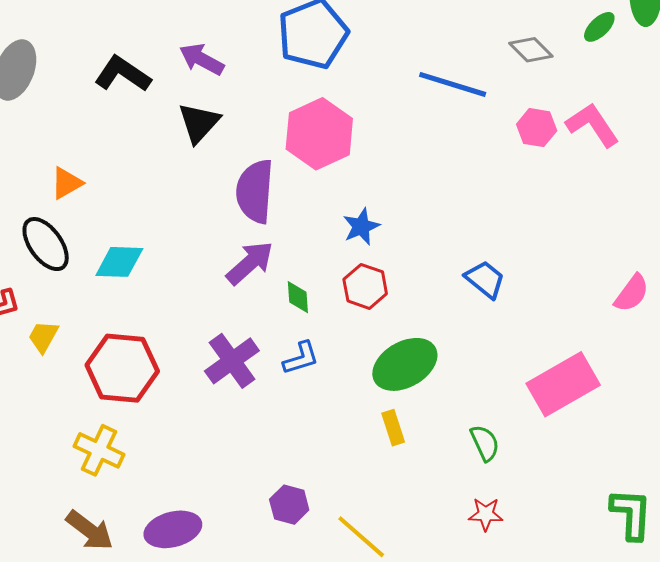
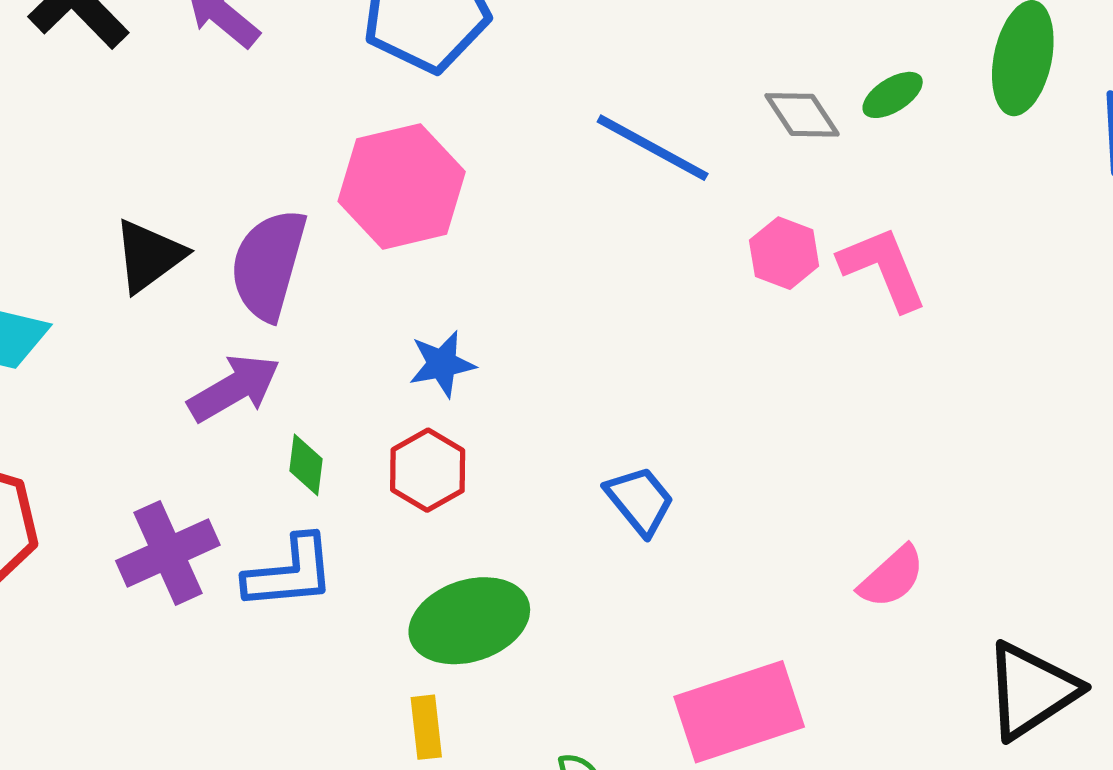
green ellipse: (599, 27) -> (893, 95), moved
black triangle: (199, 123) -> (149, 256), moved
blue L-shape: (301, 358) -> (290, 573), size x1.4

